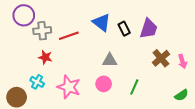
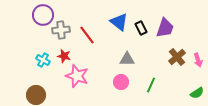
red line: (69, 36) -> (87, 35), turned 72
cyan cross: (37, 82) -> (43, 60), moved
pink star: (69, 87) -> (77, 76), moved

